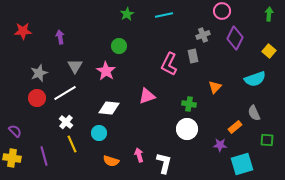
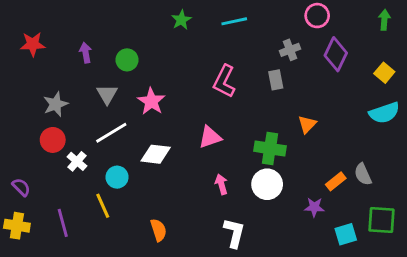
green circle: (119, 46) -> (127, 60), moved
pink L-shape: (169, 64) -> (224, 81), moved
cyan semicircle: (255, 79) -> (384, 113), moved
white line: (65, 93) -> (111, 133), moved
green cross: (189, 104) -> (270, 149), size x1.5
gray semicircle: (254, 113) -> (363, 174), moved
white cross: (66, 122) -> (77, 161), moved
cyan circle: (99, 133) -> (117, 177), moved
green square: (267, 140) -> (381, 220), moved, size x1.5
pink arrow: (139, 155) -> (221, 184), moved
orange semicircle: (111, 161) -> (158, 230), turned -126
cyan square: (242, 164) -> (346, 234), size x0.7

